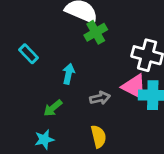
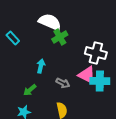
cyan rectangle: (29, 54) -> (13, 38), moved
gray arrow: (100, 98) -> (63, 83), turned 40

